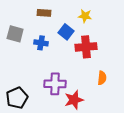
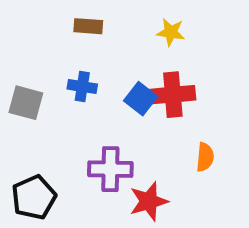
blue square: (66, 32) -> (141, 99), moved
gray square: (15, 34) -> (26, 103), moved

